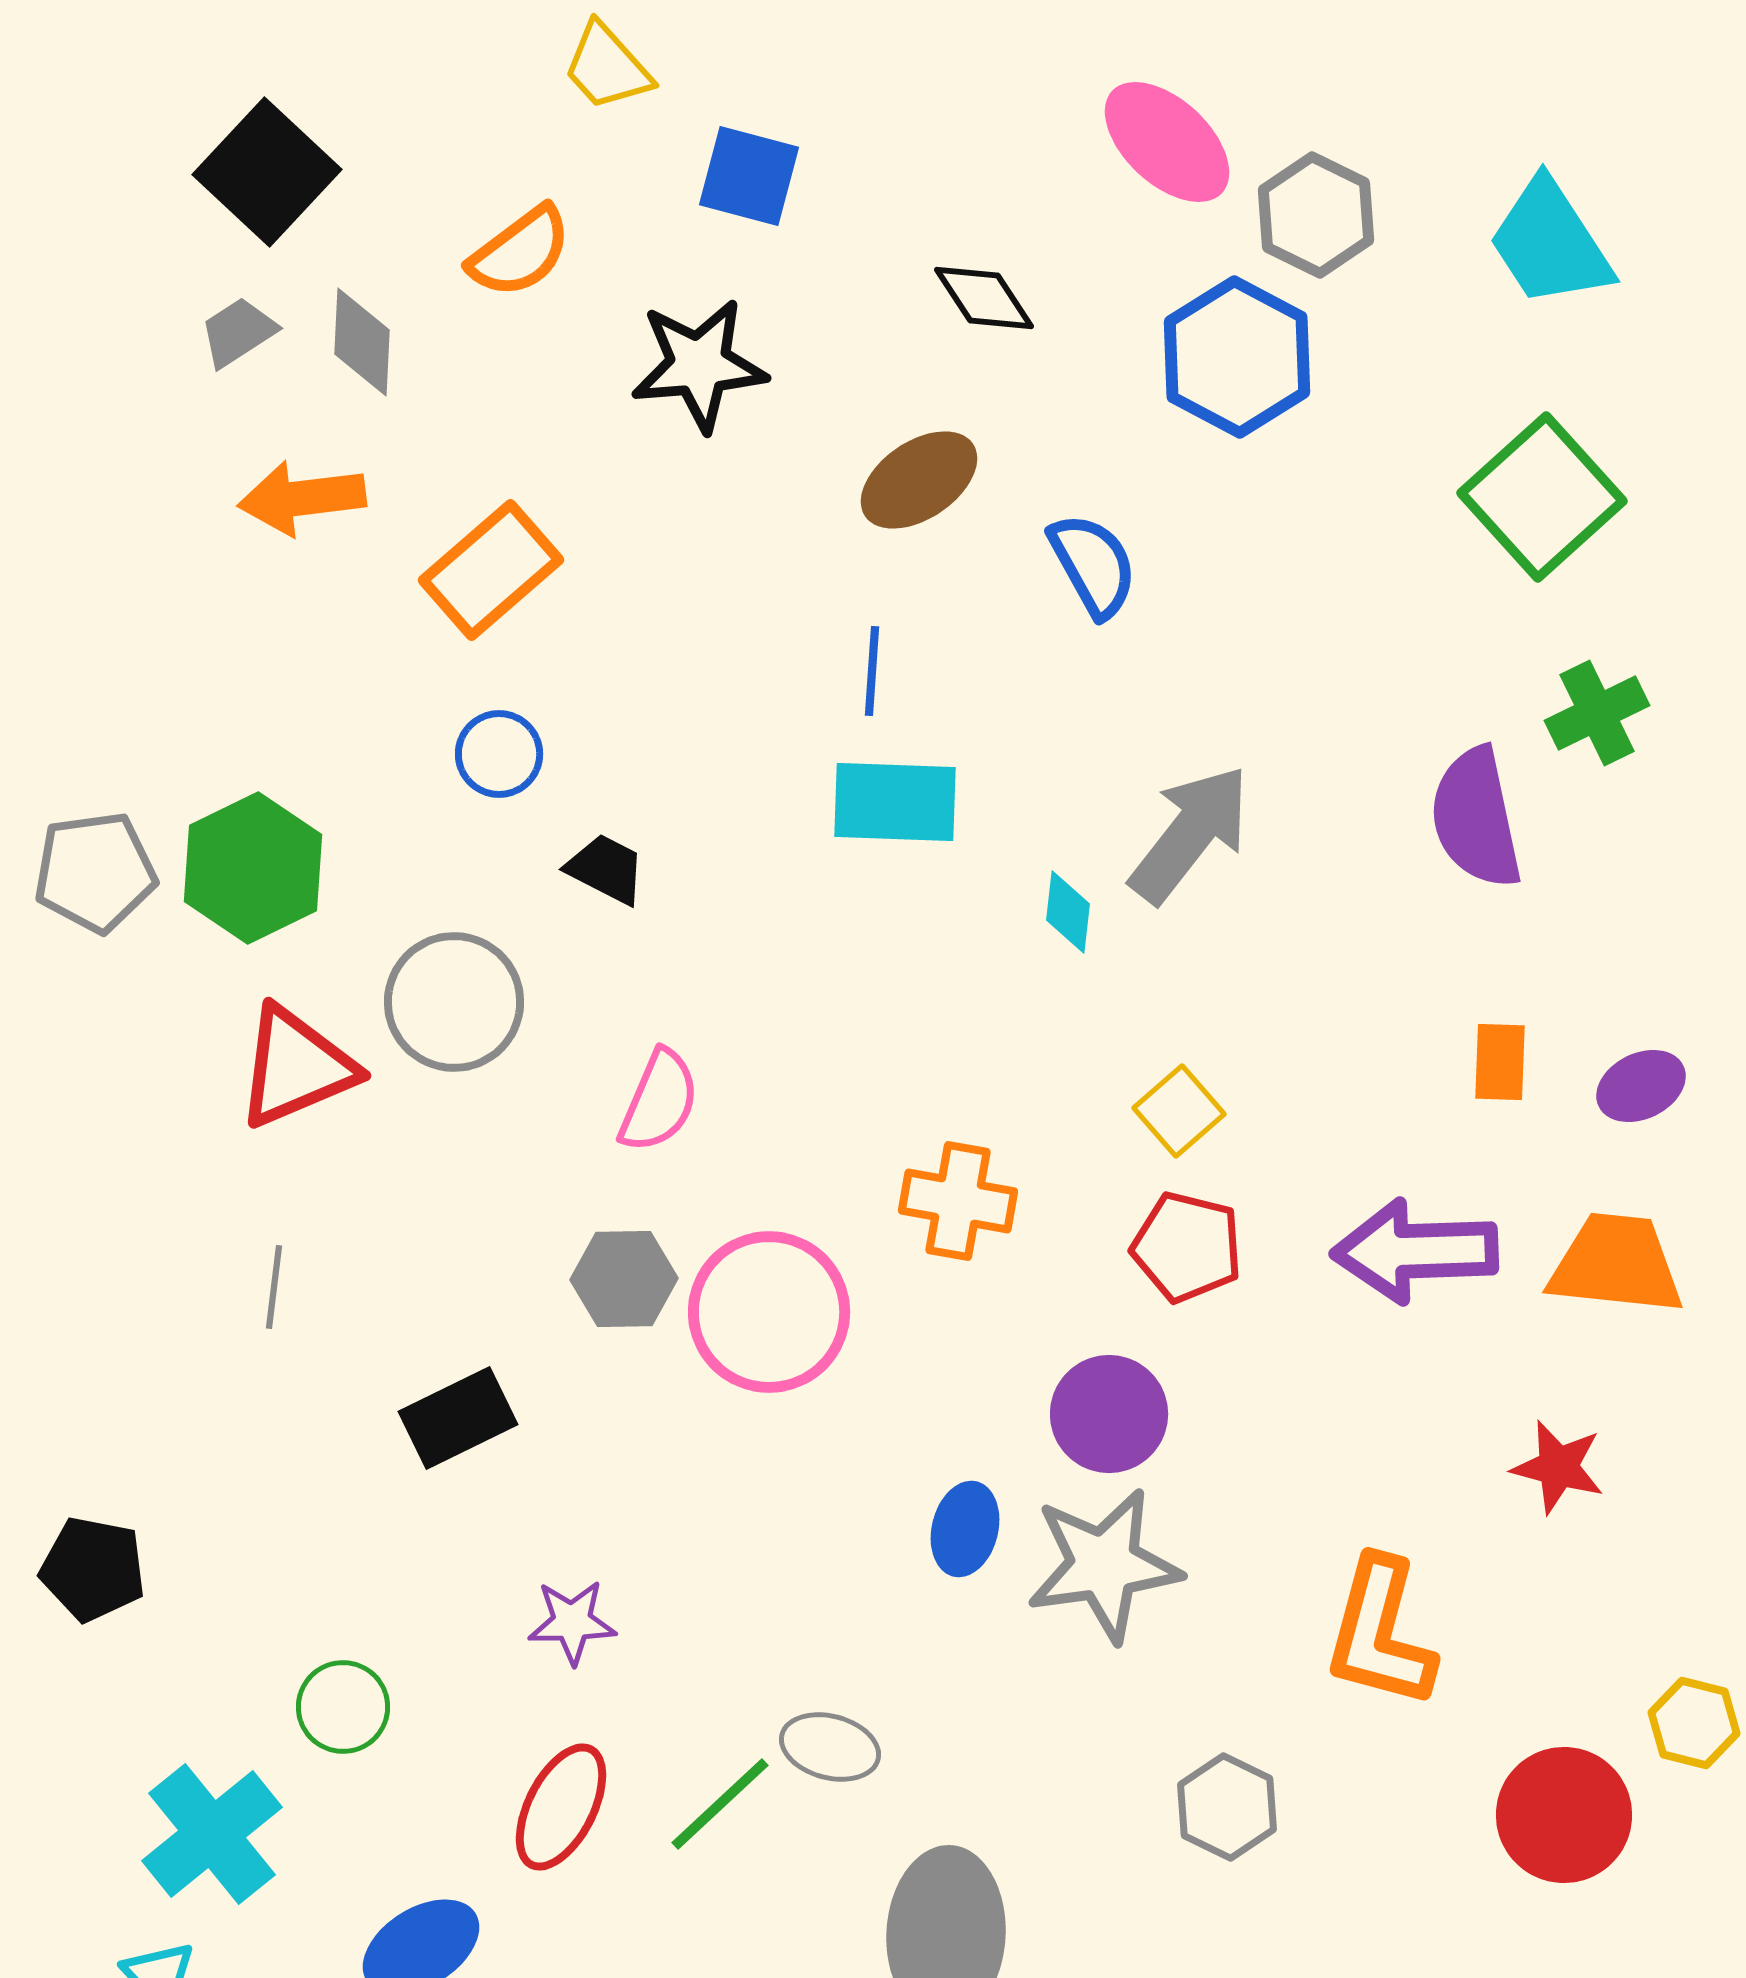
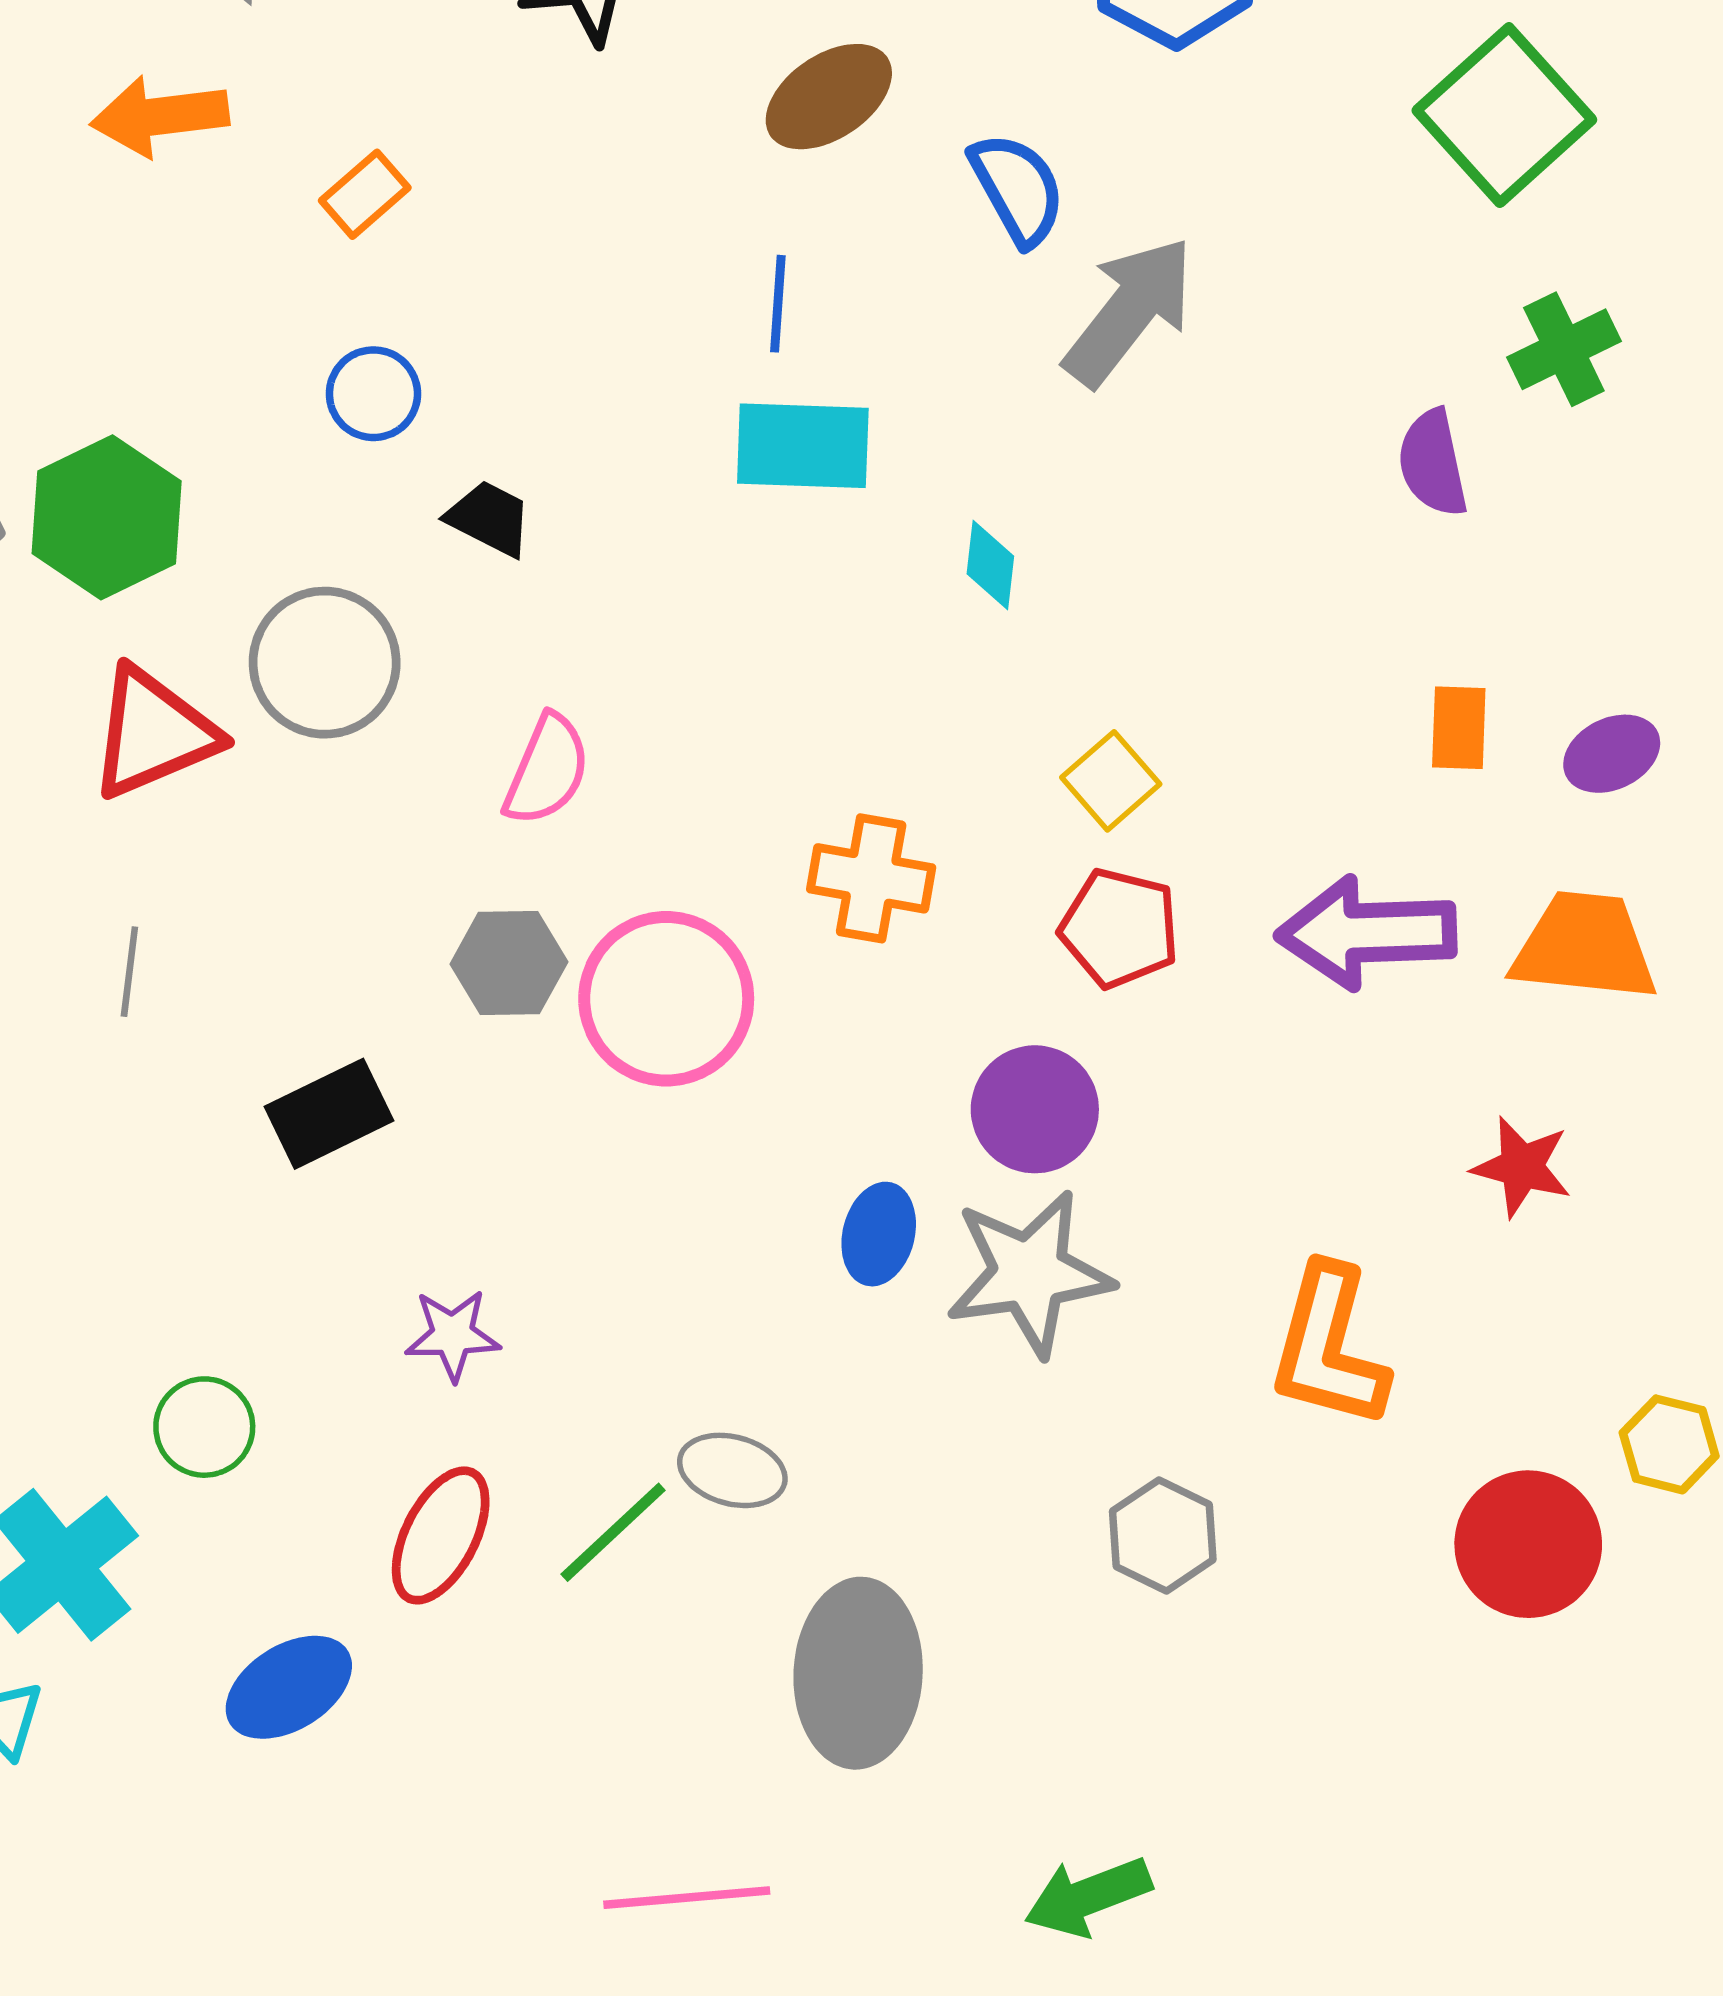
orange rectangle: (491, 570) -> (365, 194), size x0.6
purple semicircle: (1476, 818) -> (1433, 463), size x0.7
gray arrow: (1190, 834) -> (1129, 311), moved

